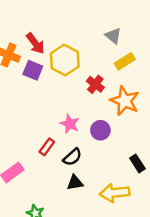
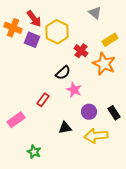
yellow rectangle: (125, 61) -> (110, 40), moved
pink star: (70, 124) -> (74, 90), moved
purple circle: (100, 130) -> (89, 112), moved
black semicircle: (72, 157) -> (63, 73), moved

